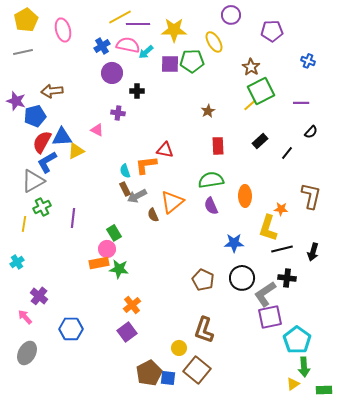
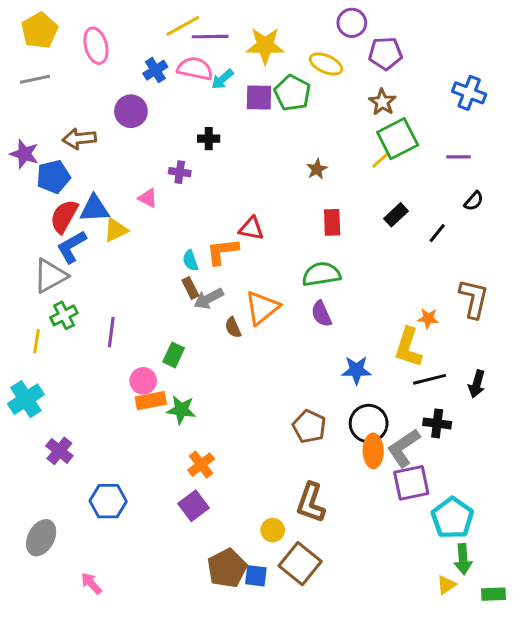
purple pentagon: (272, 31) -> (385, 53), moved
yellow ellipse: (214, 42) -> (326, 64), turned -35
green pentagon: (192, 61) -> (292, 93), turned 30
blue cross: (308, 61) -> (469, 93), size x1.5
purple circle: (112, 73) -> (131, 111), moved
orange ellipse: (245, 196) -> (373, 451), moved
green rectangle: (114, 233) -> (174, 355), turned 56
pink circle: (107, 249) -> (143, 381), moved
cyan cross: (17, 262) -> (26, 399), size x1.6
pink arrow: (25, 317) -> (91, 583), moved

